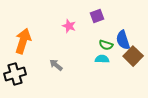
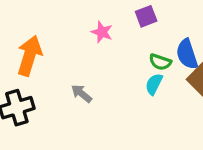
cyan semicircle: (102, 59) -> (154, 84), turned -64

